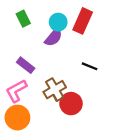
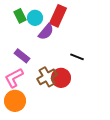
red rectangle: (83, 21) -> (58, 16), moved
cyan circle: (58, 22) -> (35, 18), moved
red circle: (71, 104) -> (61, 78), moved

